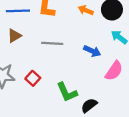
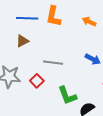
gray line: (52, 43) -> (53, 63), moved

